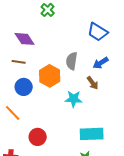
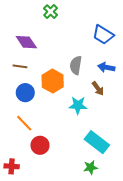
blue arrow: (101, 63) -> (106, 67), turned 42
orange line: (13, 113) -> (24, 123), moved
cyan rectangle: (92, 134) -> (97, 142), turned 40

